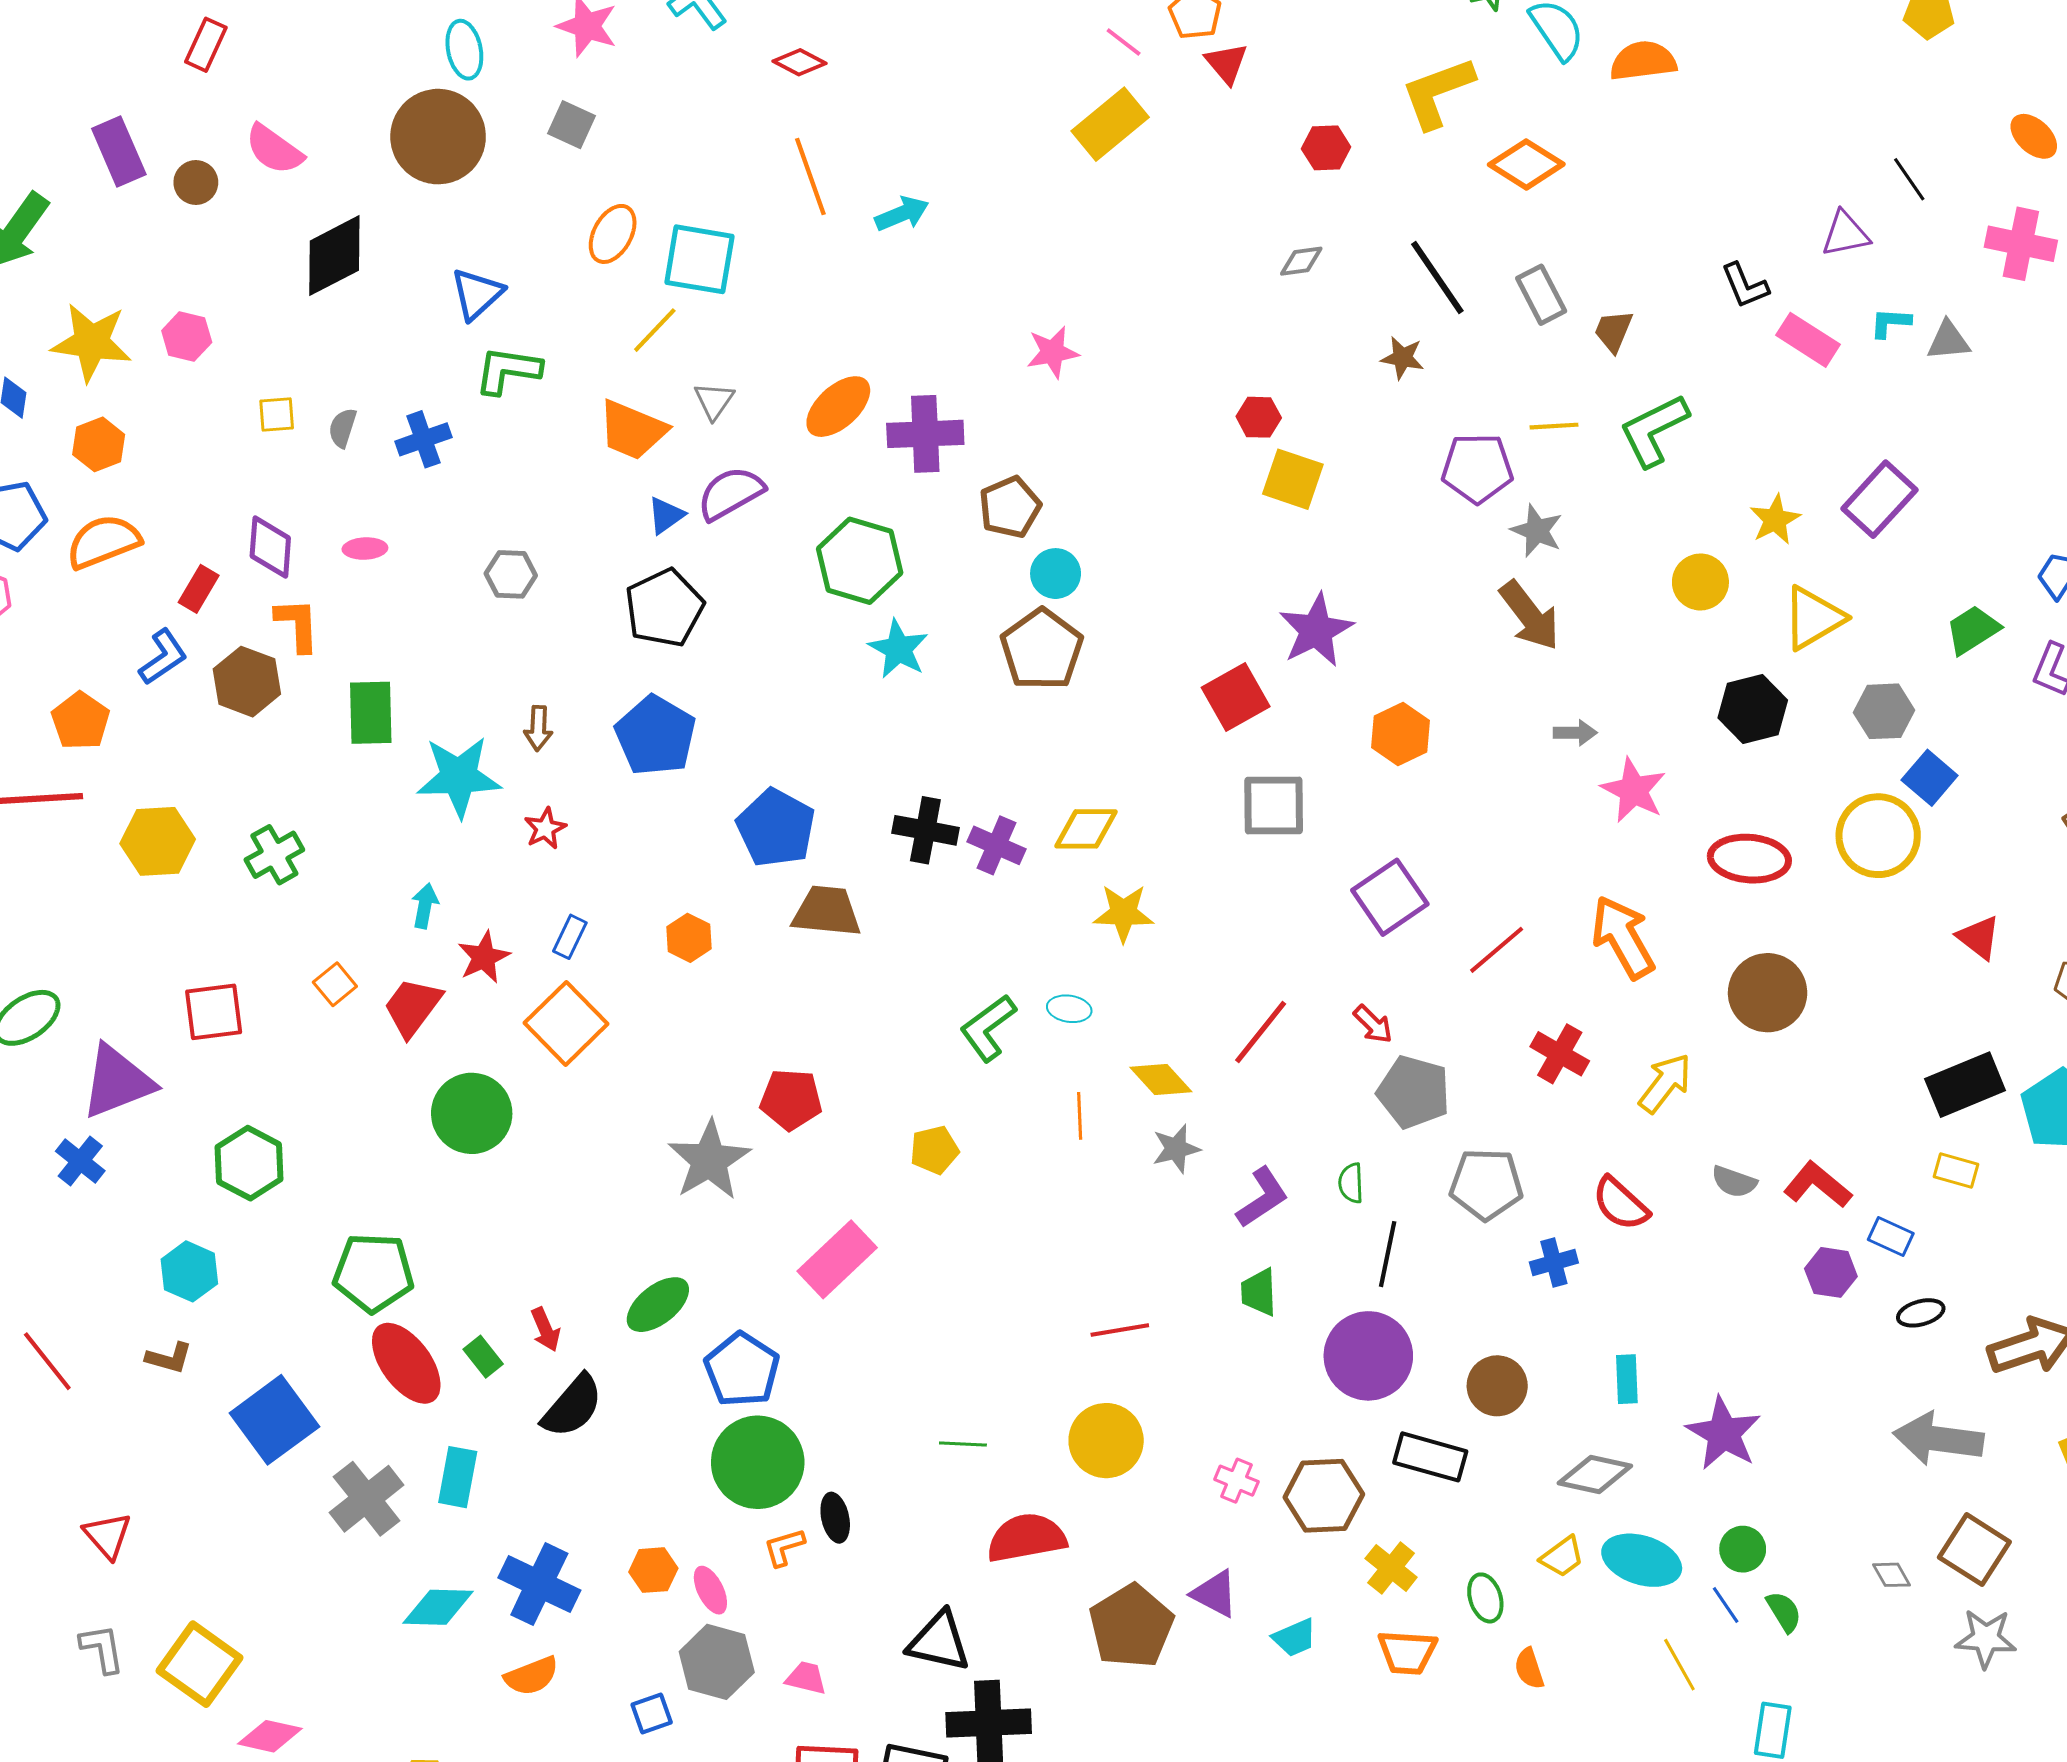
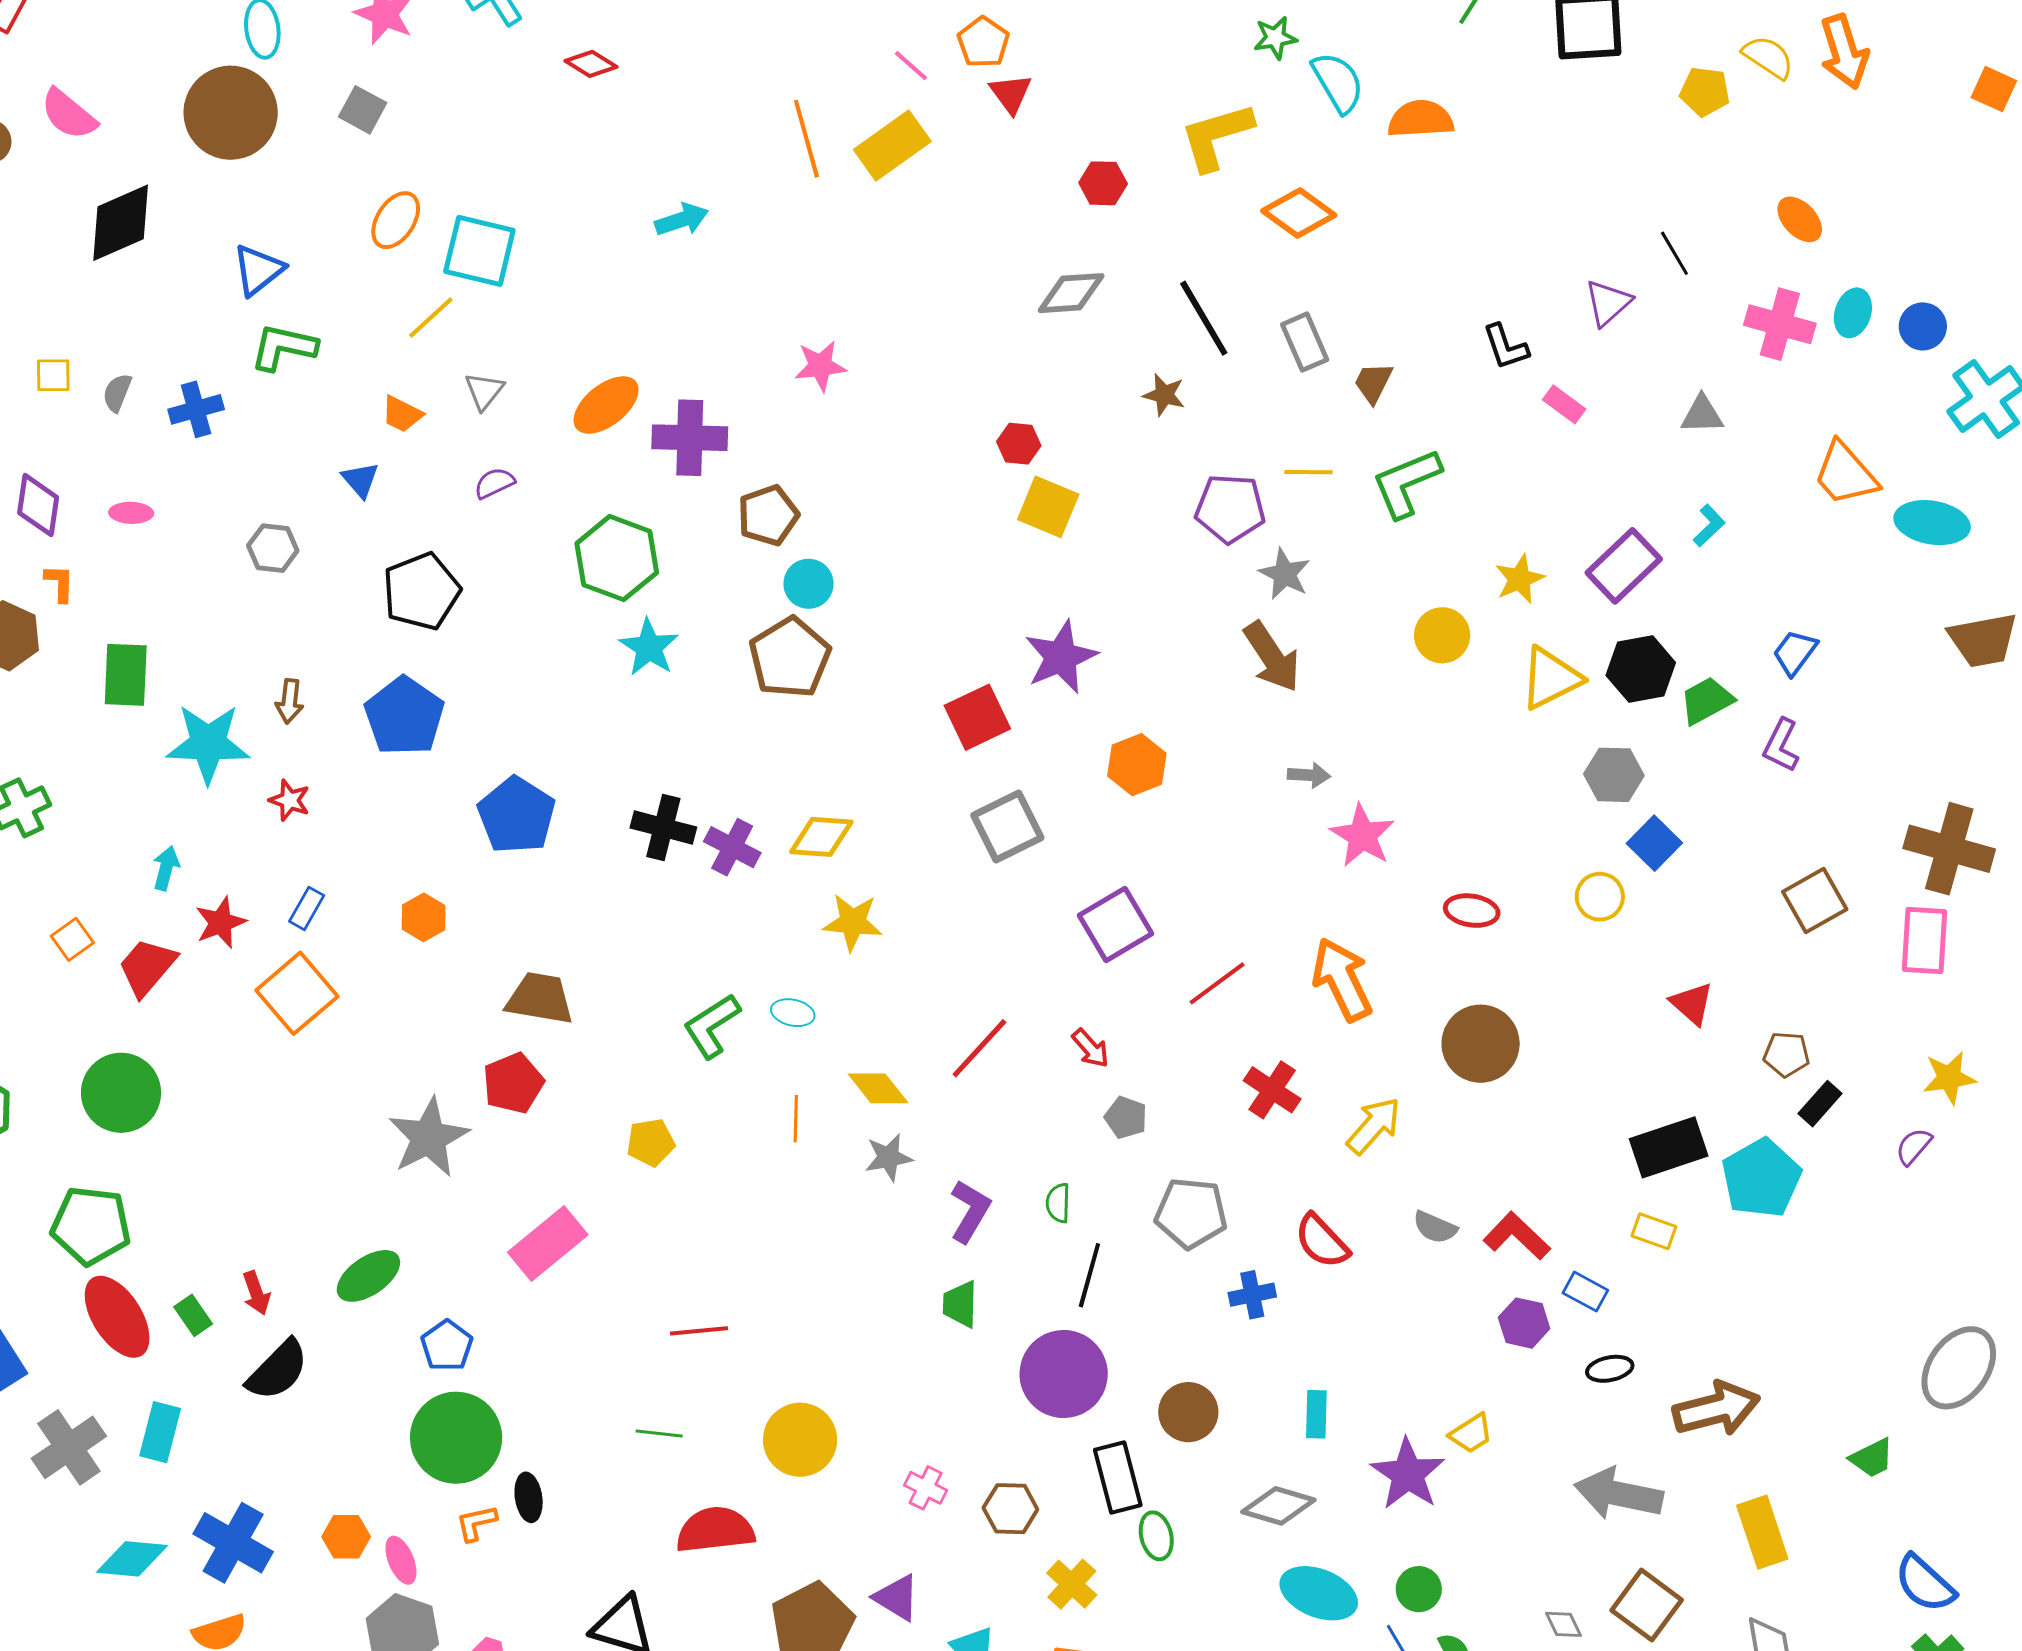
orange line: (810, 176) -> (806, 139), moved
purple triangle: (1845, 234) -> (1608, 303), turned -34
gray diamond: (1301, 261) -> (1071, 293), size x1.5
cyan L-shape: (1890, 323) -> (1709, 526), moved, turned 129
pink rectangle: (1808, 340) -> (1564, 404), size x0.7
orange trapezoid: (632, 430) -> (402, 414), size x0.6
purple semicircle: (731, 493) -> (494, 483), size x0.6
blue triangle: (666, 515) -> (360, 480), moved, turned -39
orange L-shape: (297, 625) -> (59, 583), size x0.7
black hexagon: (1753, 709) -> (1641, 669), moved
gray square: (1274, 806) -> (1007, 826), turned -30
red star: (545, 828) -> (290, 800), turned -30
yellow circle: (1878, 836) -> (1600, 897), size x0.6
red ellipse: (1749, 859) -> (1472, 911), size x0.7
brown trapezoid: (827, 911) -> (540, 998), moved
gray pentagon: (1414, 1092) -> (1126, 1118), size x0.6
red pentagon: (791, 1099) -> (513, 1083), turned -30
green circle: (472, 1113) -> (121, 1093), moved
purple L-shape: (1262, 1198) -> (970, 1211), turned -30
red line: (1120, 1330) -> (699, 1331), moved
blue pentagon: (742, 1370) -> (447, 1346), size x0.7
black rectangle: (1430, 1457) -> (1118, 1477), turned 56
brown hexagon: (1324, 1496) -> (1010, 1509), size x0.7
yellow trapezoid: (1562, 1557) -> (1471, 1434), moved
green ellipse: (1485, 1598) -> (1156, 1536), moved

